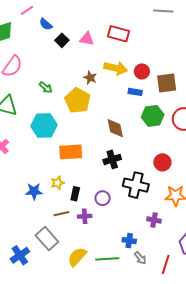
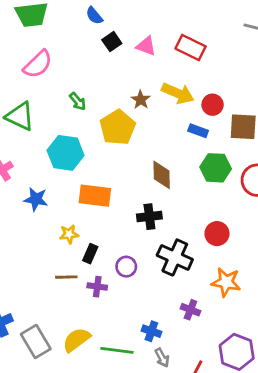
blue star: (34, 191) -> (36, 199), moved
gray rectangle: (47, 239) -> (36, 341), moved

